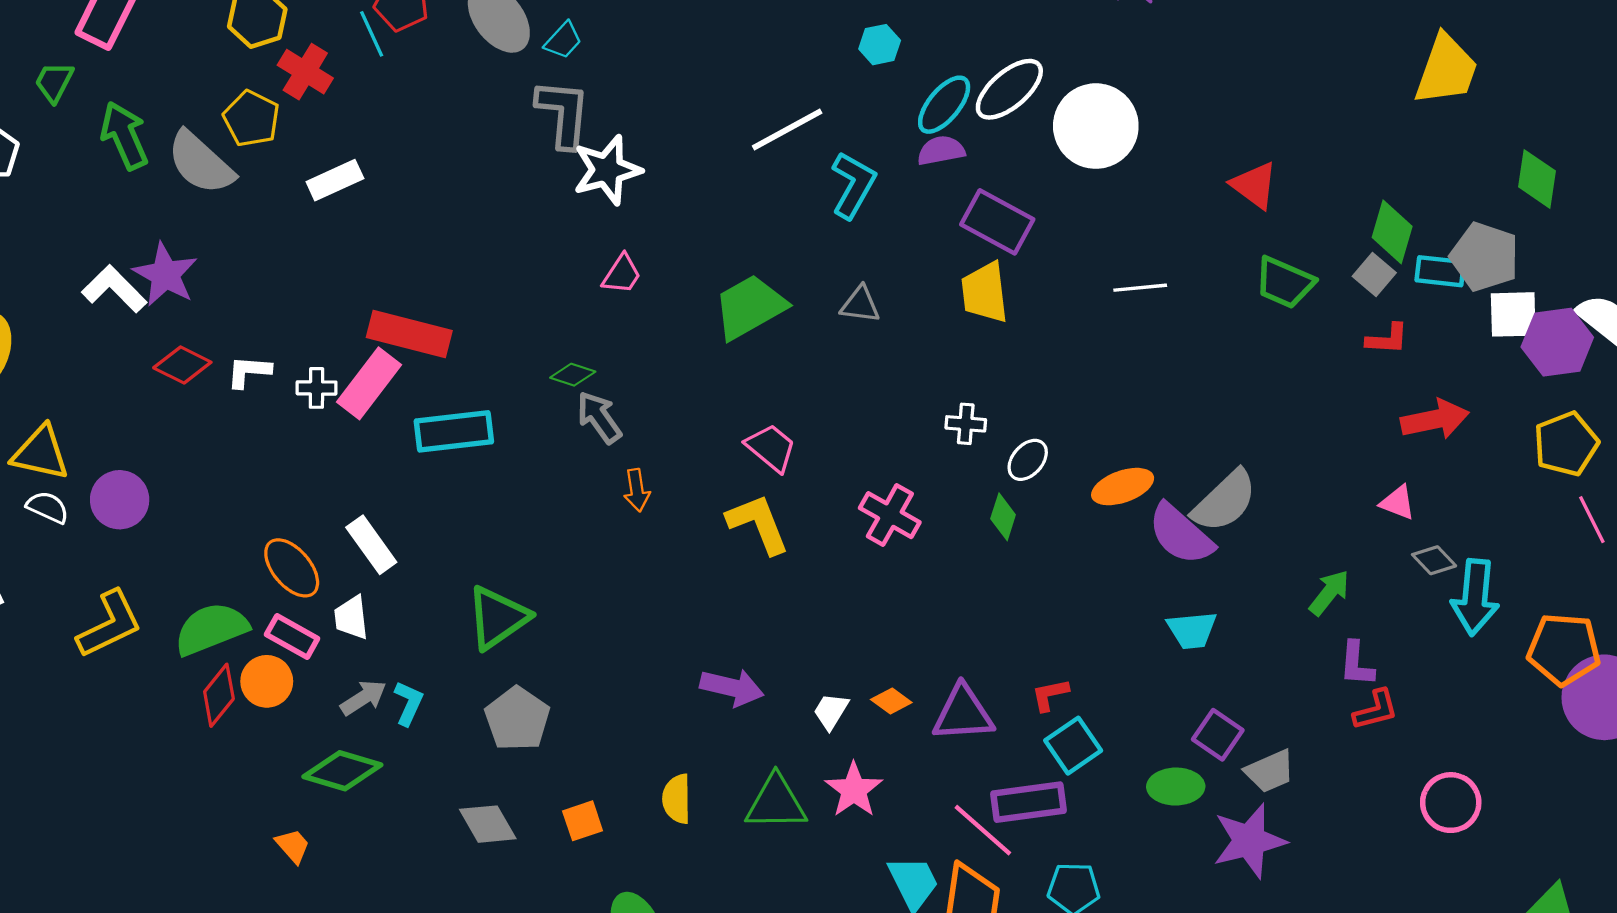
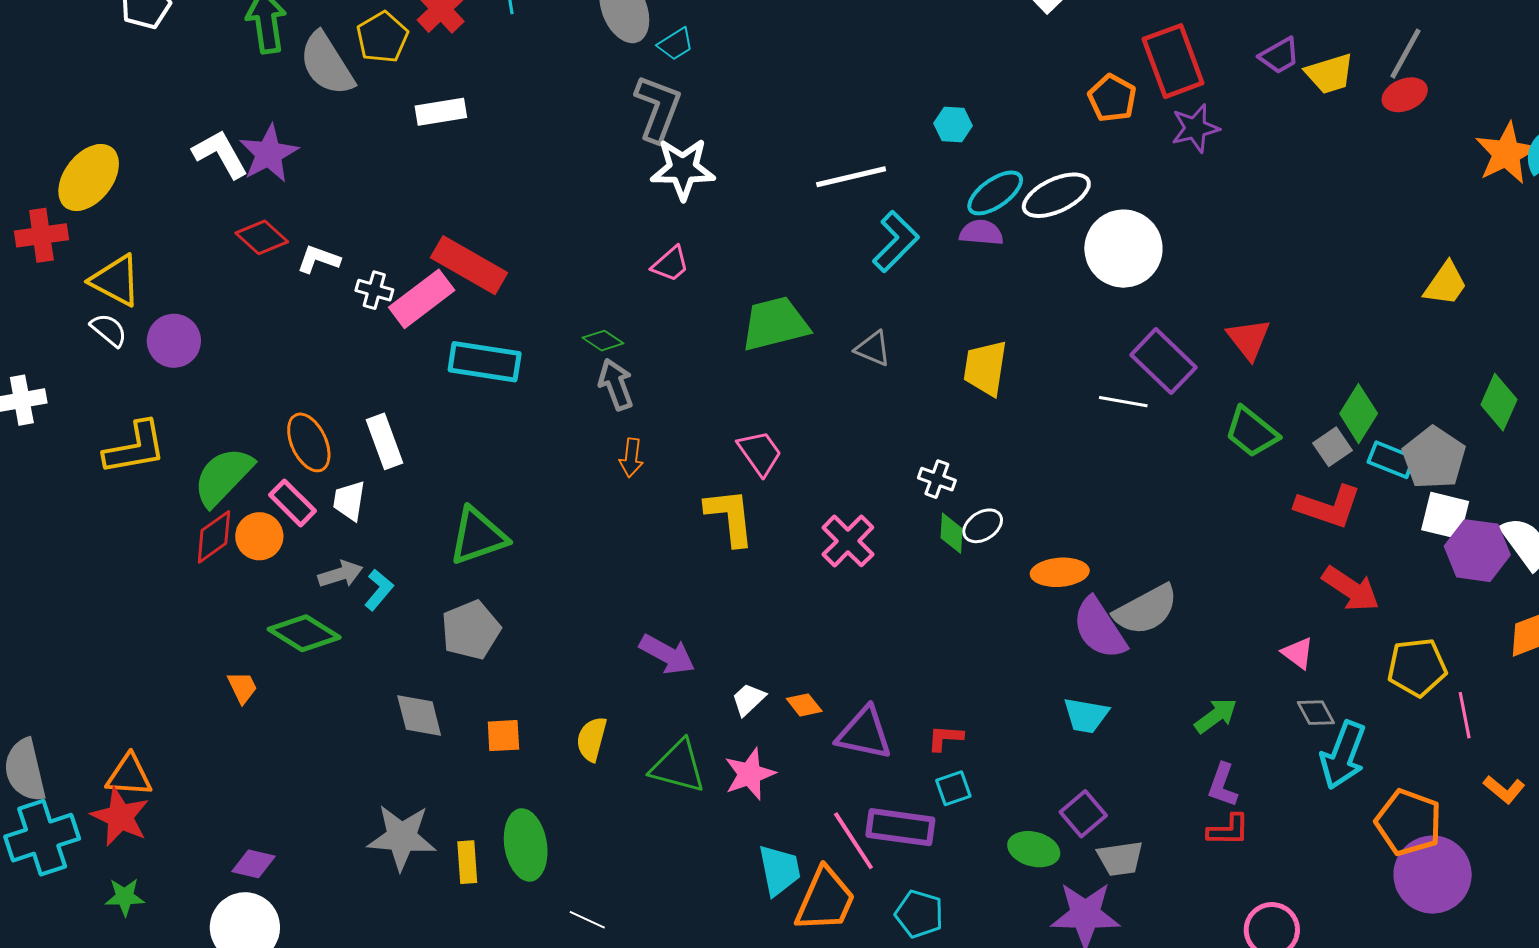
yellow trapezoid: (1446, 70) -> (1446, 284), size x0.7
purple rectangle: (997, 222) -> (1163, 361), moved
red L-shape: (1387, 339) -> (1328, 507), size x1.6
red arrow: (1435, 419) -> (1351, 589), turned 30
yellow pentagon: (1566, 444) -> (1417, 667), moved
green diamond: (1003, 517) -> (952, 533), moved, turned -30
green semicircle: (211, 629) -> (223, 477), turned -40
cyan square: (1073, 746) -> (953, 788), size x0.7

